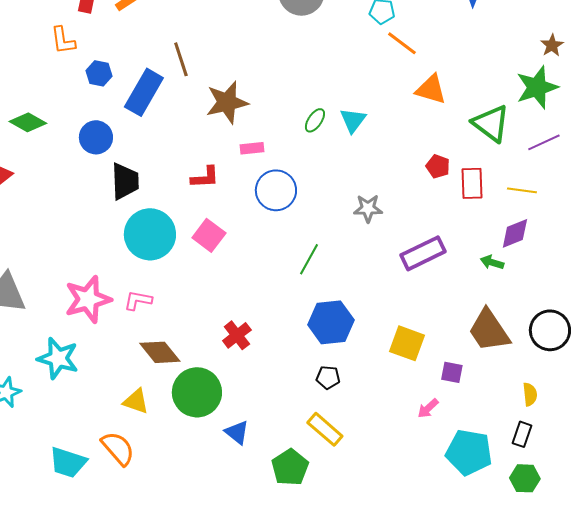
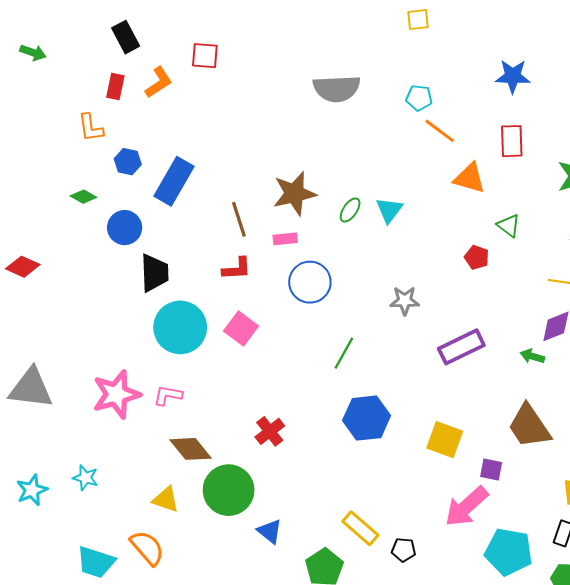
brown line: (181, 59) -> (239, 219), moved
brown star: (227, 102) -> (294, 194), moved
green diamond: (28, 122) -> (83, 197), moved, size x0.7
green triangle: (491, 123) -> (509, 225), moved, size x0.6
red rectangle: (472, 183) -> (512, 141), moved
cyan star: (58, 358) -> (85, 478), moved, size x0.6
black pentagon: (328, 377) -> (404, 550), moved
pink arrow: (428, 408) -> (466, 507), size x2.0

